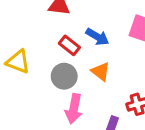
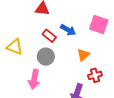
orange triangle: (101, 72) -> (83, 55), moved, turned 40
pink arrow: (74, 109) -> (34, 79), moved

